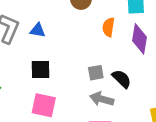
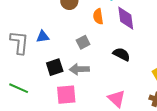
gray square: (96, 73) -> (83, 42), moved
gray arrow: (102, 99) -> (79, 69), moved

